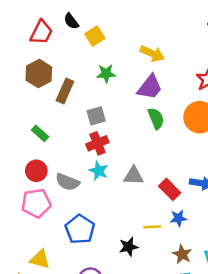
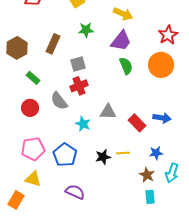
brown hexagon: (39, 74) -> (17, 48), moved
cyan star: (99, 171) -> (83, 124), moved
gray semicircle: (67, 182) -> (59, 101), moved, turned 30
pink pentagon: (36, 203) -> (33, 149), moved
blue star: (178, 218) -> (156, 153), moved
black star: (129, 247) -> (103, 157), moved

